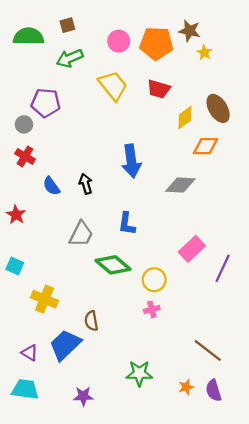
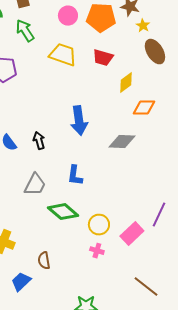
green arrow: (70, 58) -> (25, 31), turned 80
yellow trapezoid: (113, 86) -> (63, 55), turned -32
brown ellipse: (218, 108) -> (155, 52), moved
pink rectangle: (192, 249) -> (132, 234), moved
pink cross: (152, 309) -> (97, 251), turned 32
blue trapezoid: (65, 345) -> (21, 282), size x0.7

